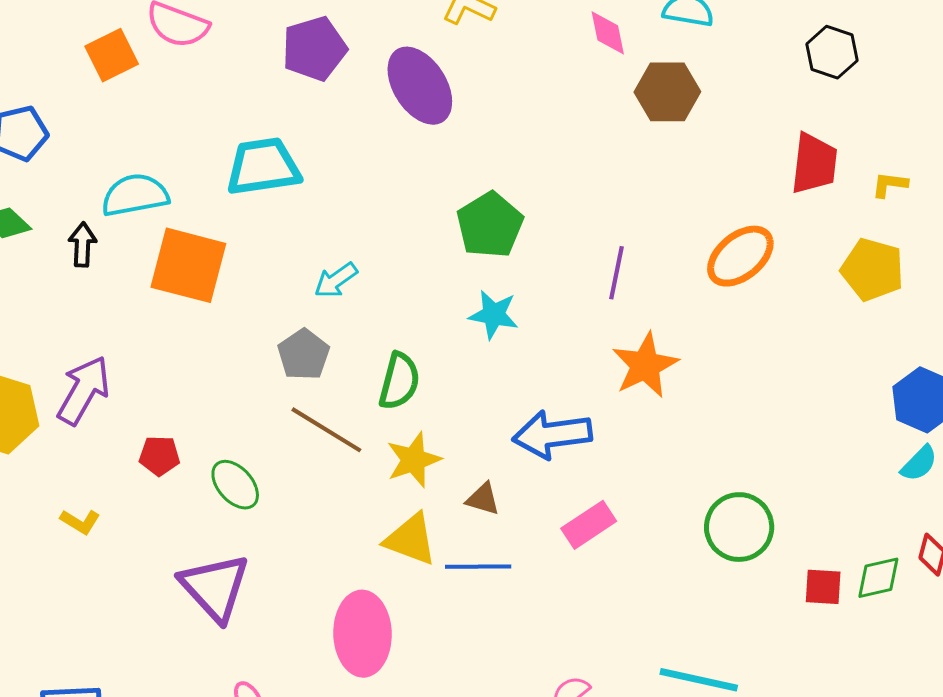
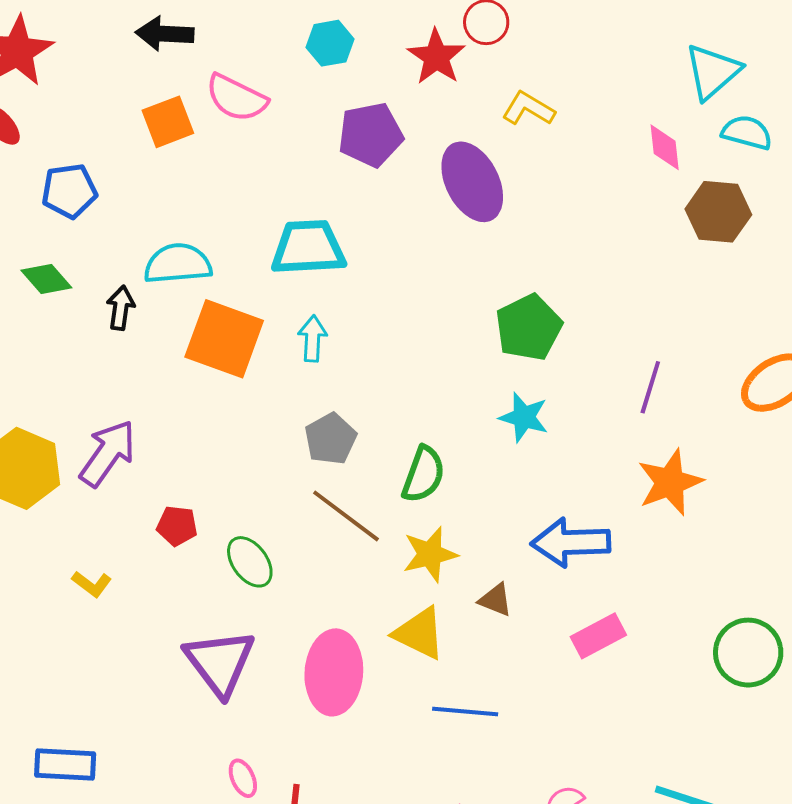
cyan arrow: (336, 280) -> (313, 339), moved, turned 123
blue line: (478, 567) -> (465, 711), moved
pink ellipse: (363, 634) -> (334, 672), moved

